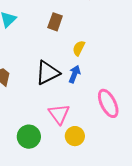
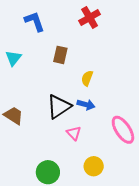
blue arrow: (75, 74) -> (86, 105), turned 90
pink triangle: (59, 114) -> (74, 133), moved, size x0.7

